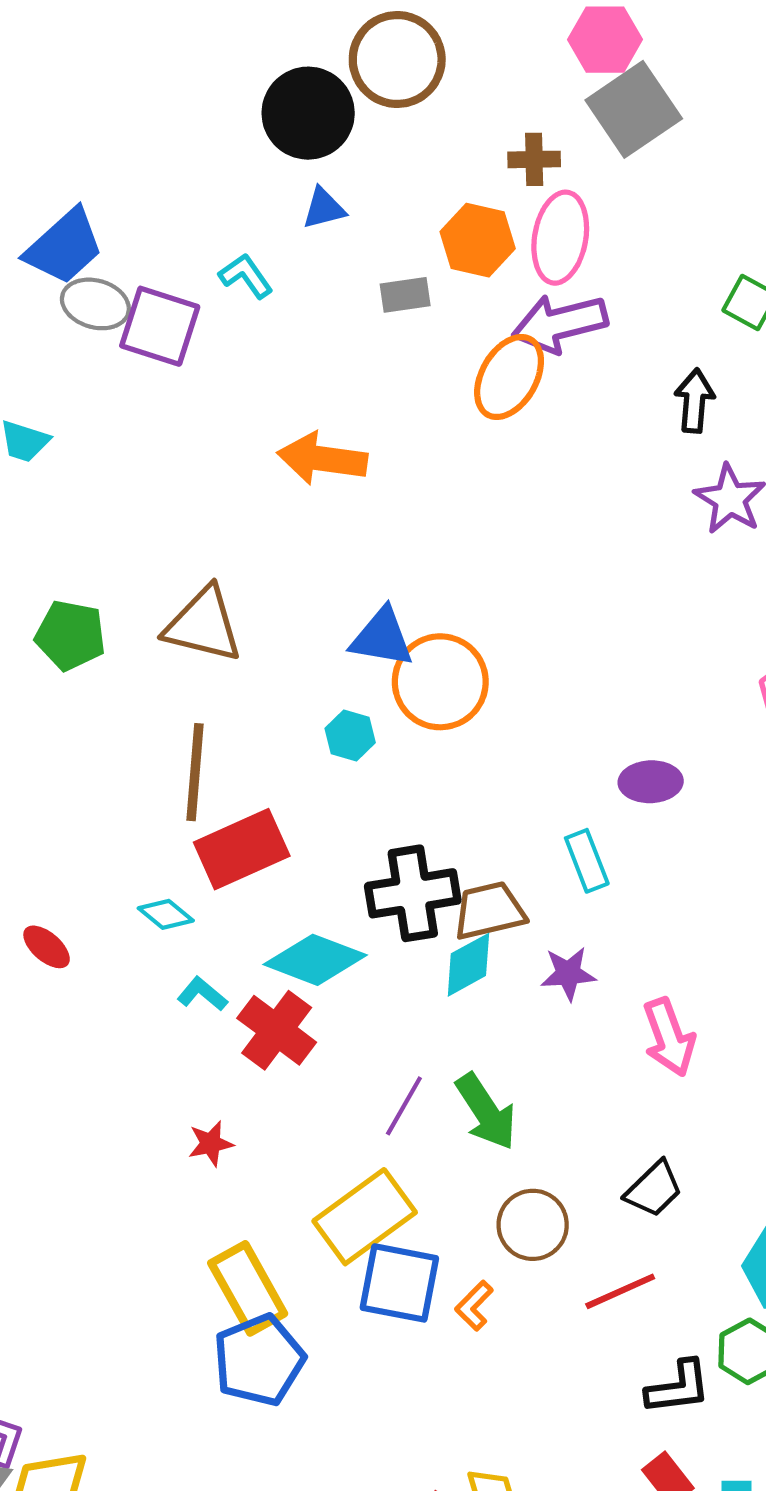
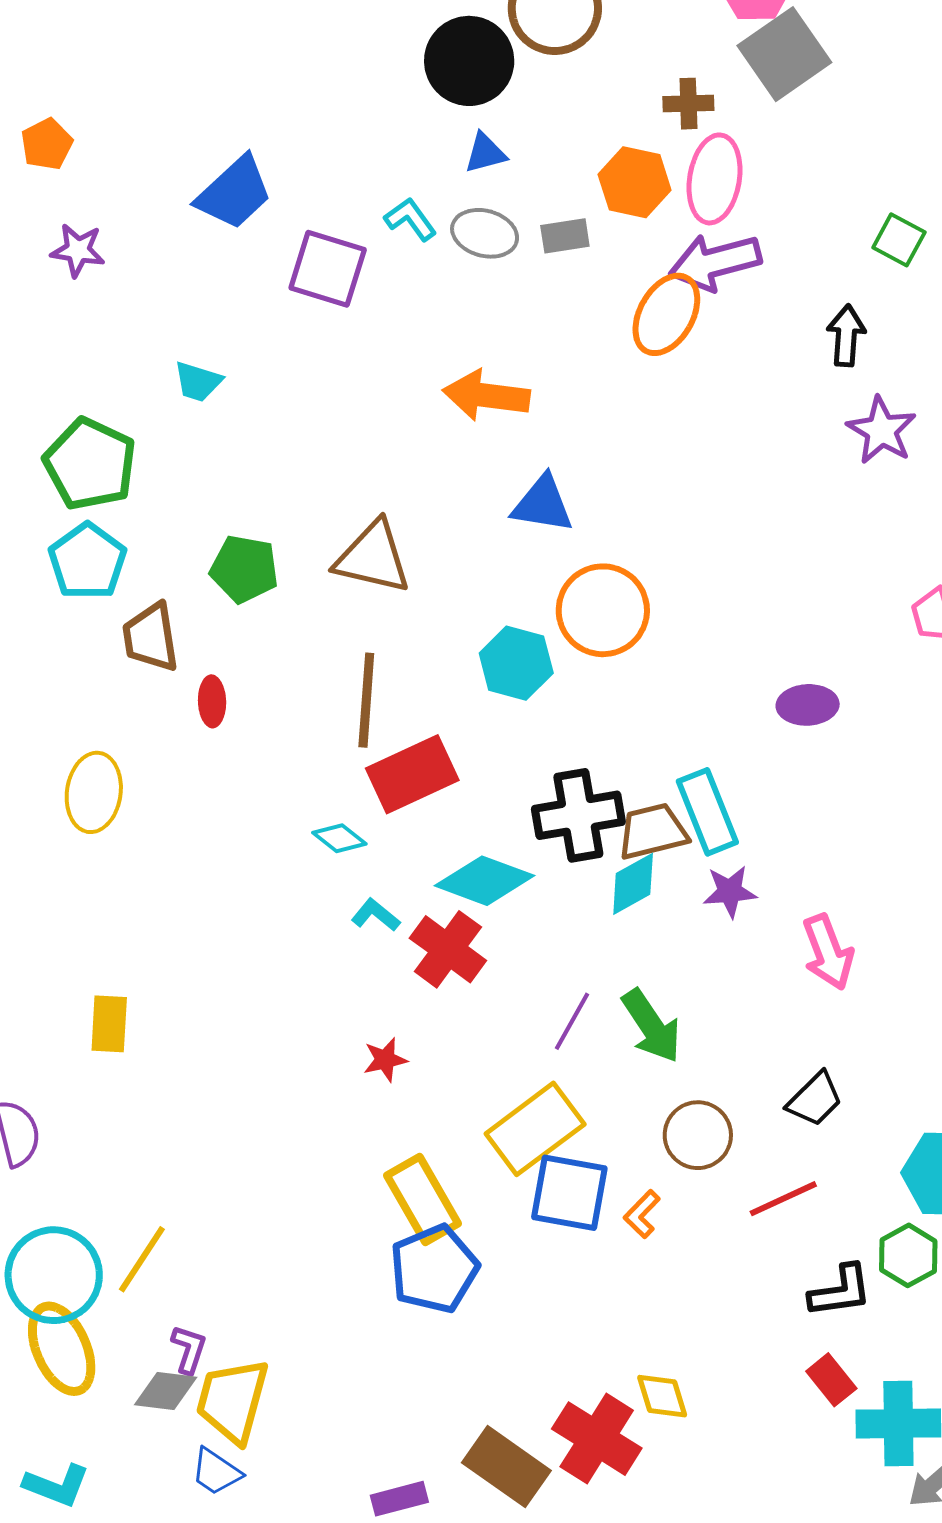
gray ellipse: (95, 304) -> (485, 233), moved
blue triangle: (382, 638) -> (543, 504), moved
cyan hexagon: (350, 735) -> (516, 663), size x1.5
cyan rectangle: (587, 861) -> (707, 812), moved, size x1.4
red ellipse: (47, 947) -> (212, 701), moved, turned 48

